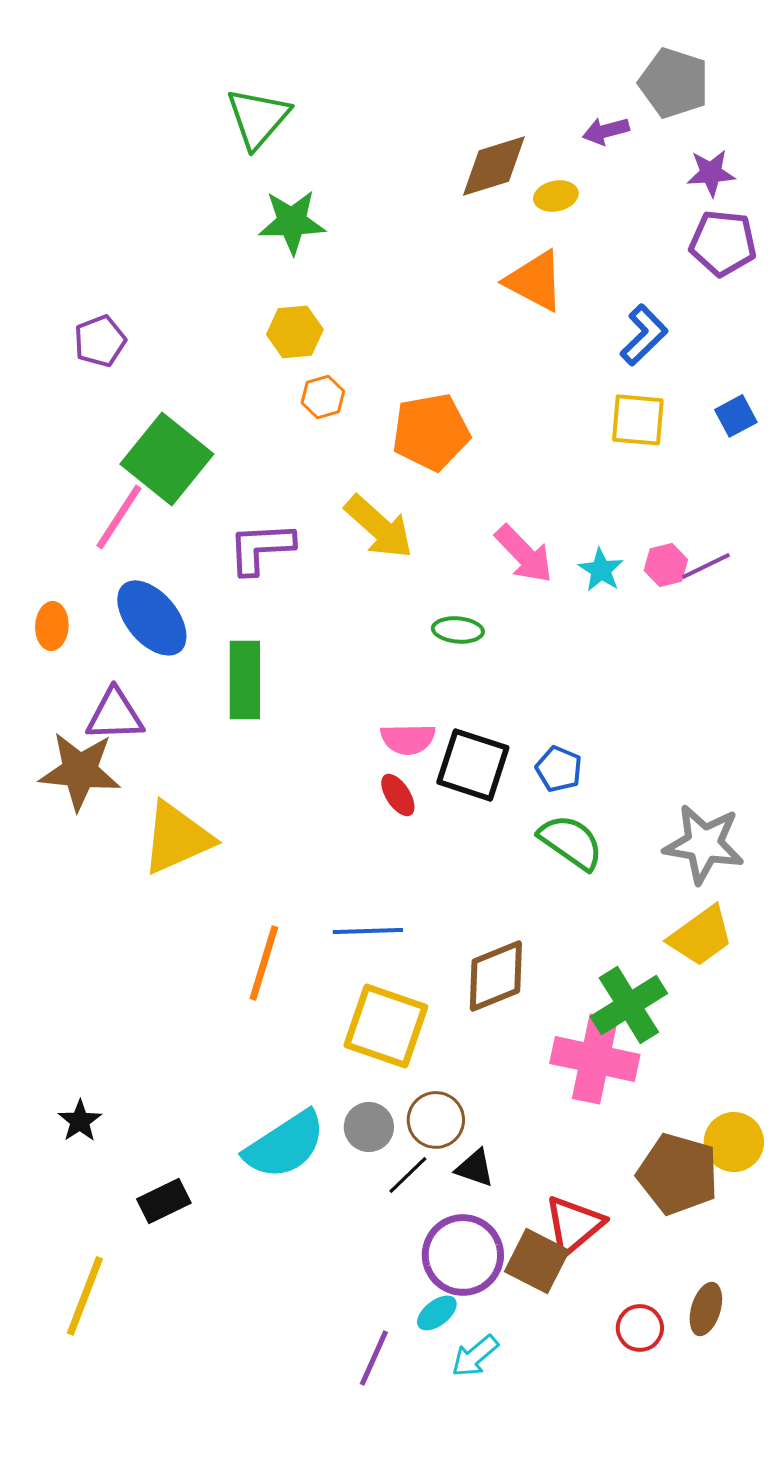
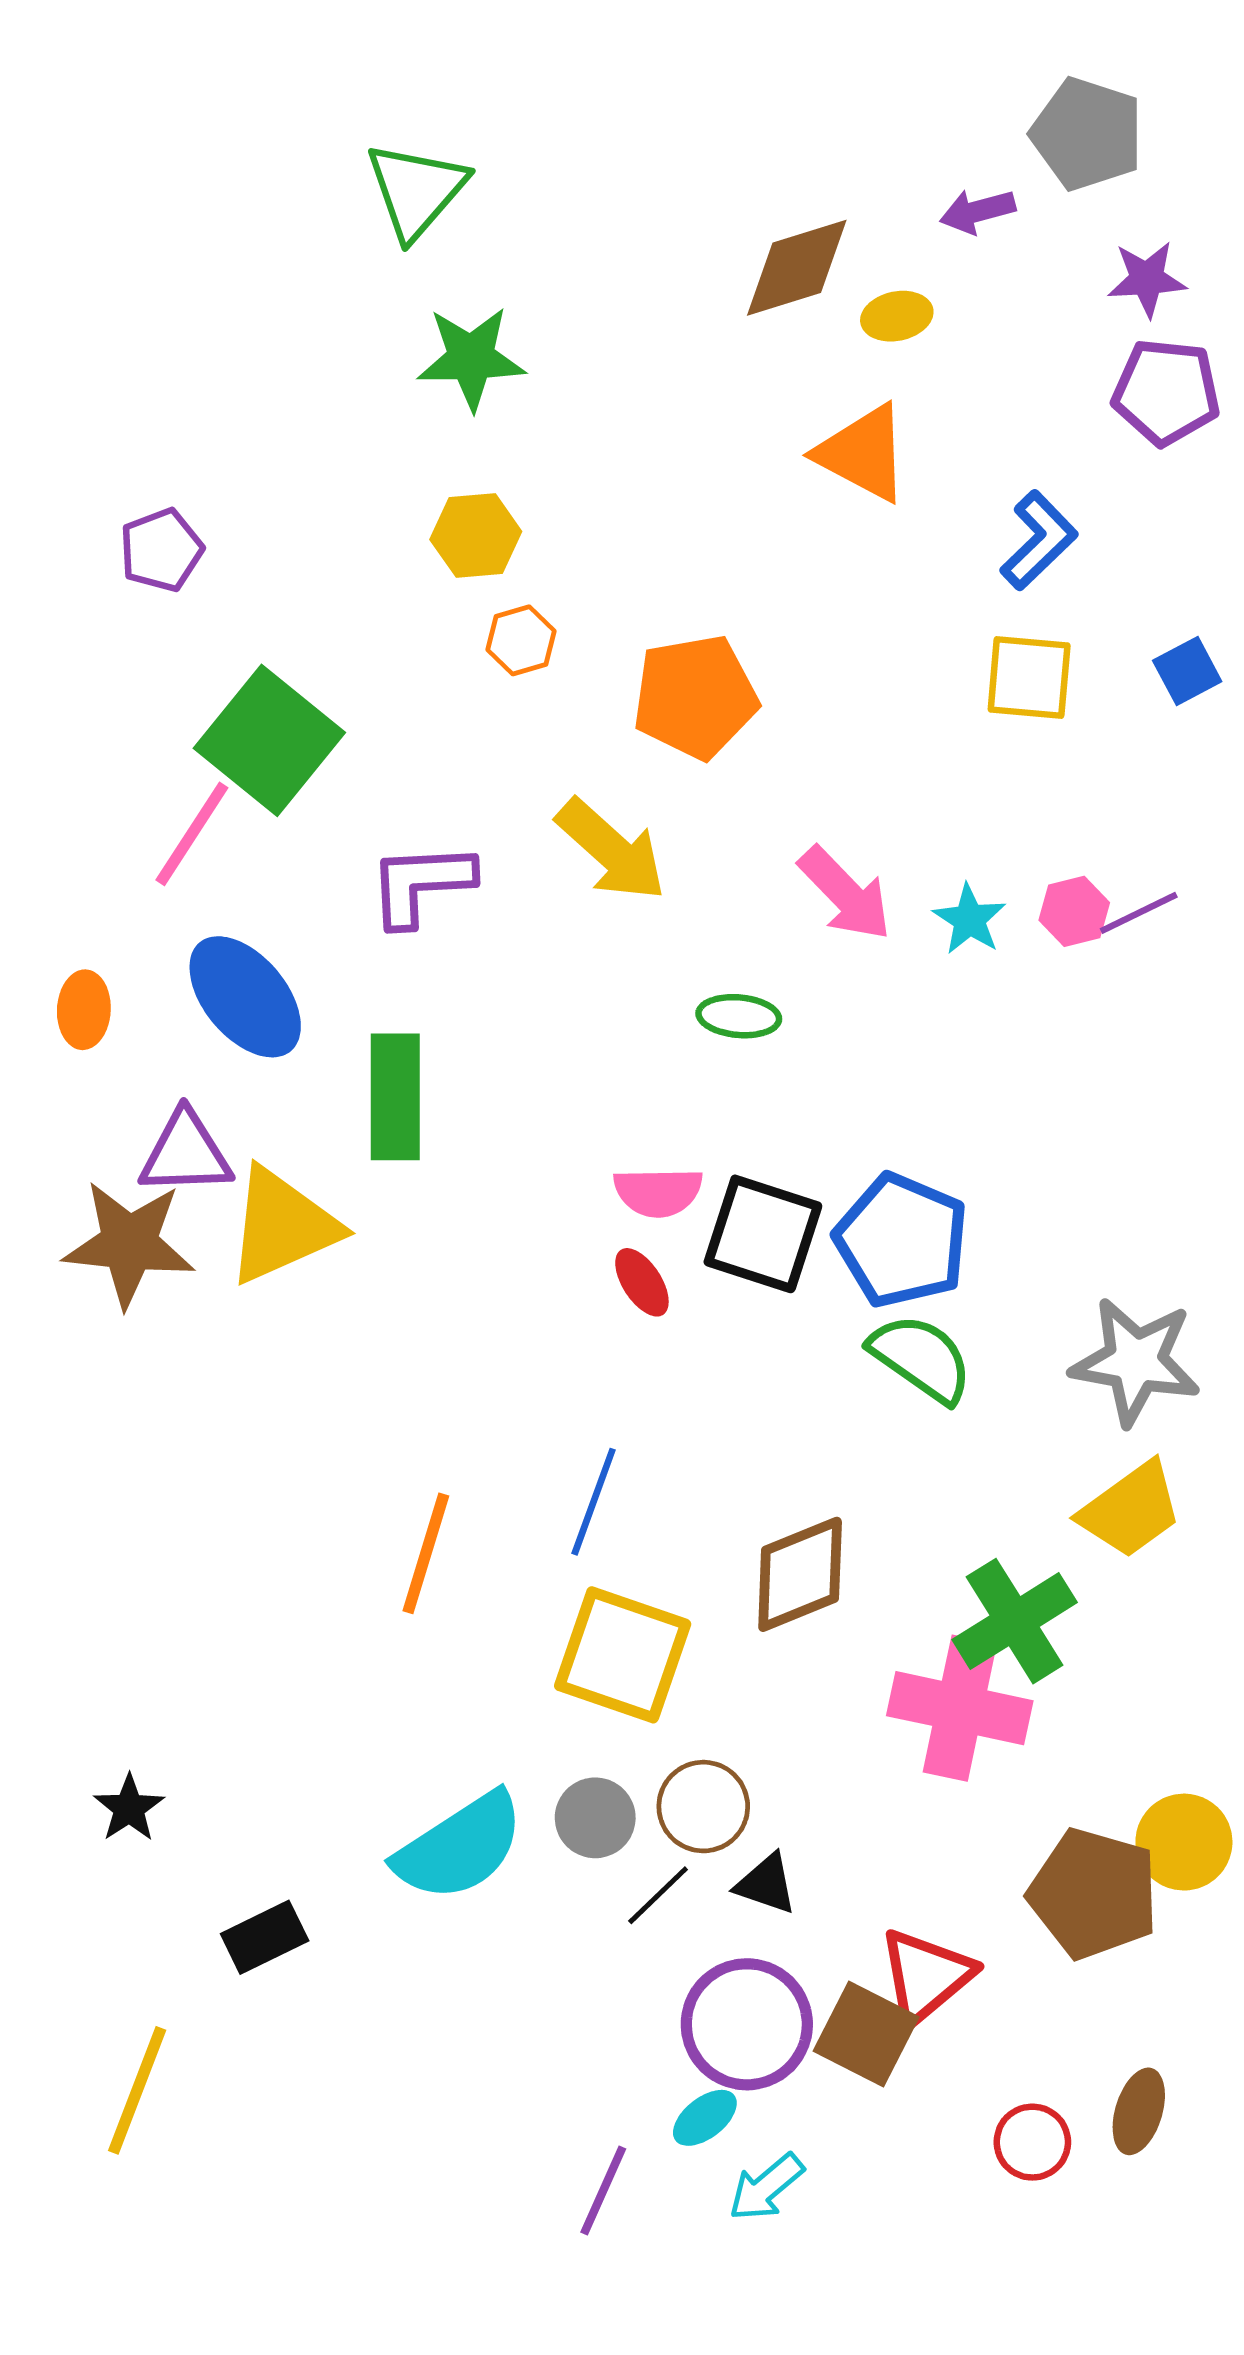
blue pentagon: (559, 769) -> (902, 1240), size x1.8
yellow triangle: (177, 838) -> (282, 1226), moved
blue line: (368, 931) -> (594, 1502), turned -68

